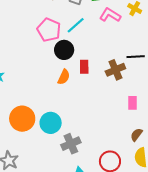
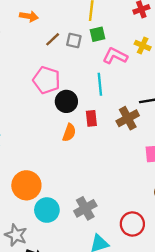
cyan line: (76, 25) -> (100, 84), moved, turned -48
cyan circle: (51, 123) -> (47, 210), moved

